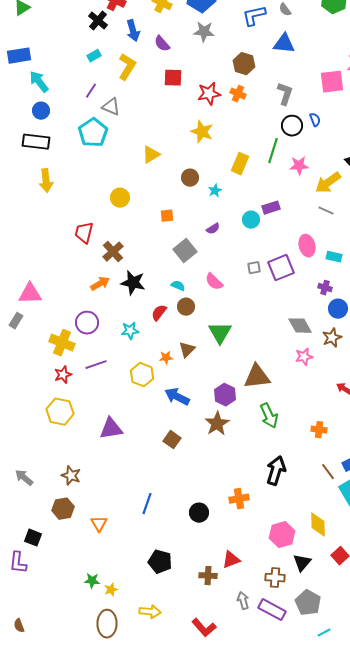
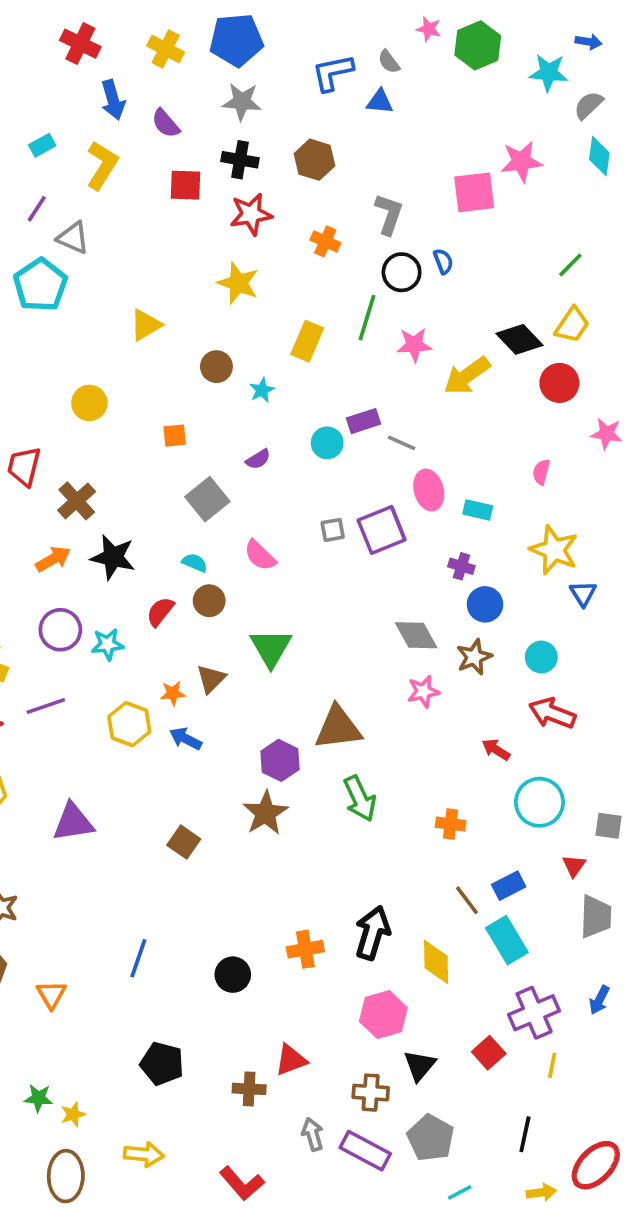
black cross: (98, 21) -> (240, 160), moved, turned -30
blue triangle: (284, 44) -> (380, 102), moved, size x0.7
orange cross: (238, 94) -> (325, 241), moved
gray line: (326, 211) -> (402, 443), moved
purple circle: (87, 323) -> (60, 630), moved
blue arrow: (177, 397) -> (186, 739), moved, size x0.7
black arrow: (276, 471) -> (373, 933), moved
yellow diamond: (318, 525) -> (436, 962), moved

